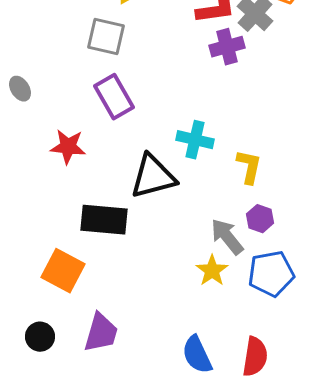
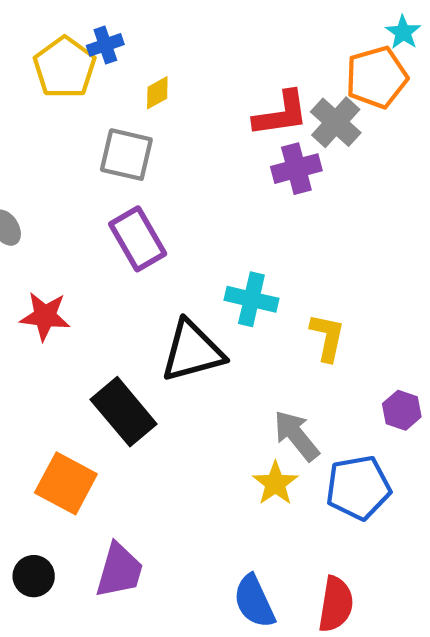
red star: (68, 147) -> (45, 316), moved
purple hexagon: (260, 219) -> (402, 410), moved
black rectangle: (104, 220) -> (124, 412), turned 45

